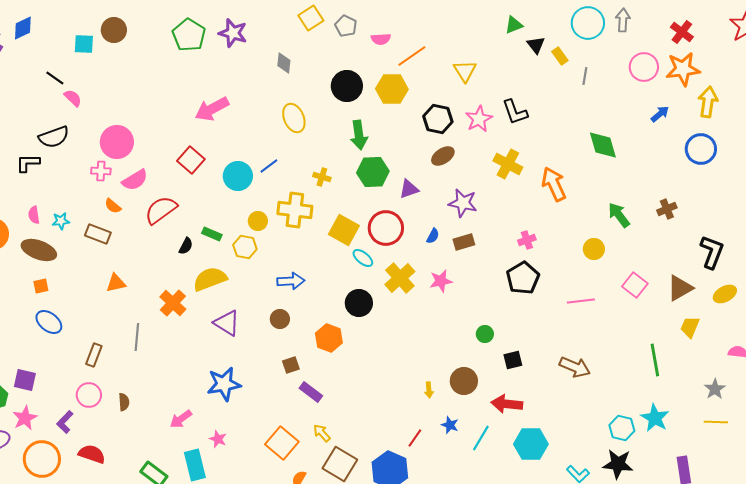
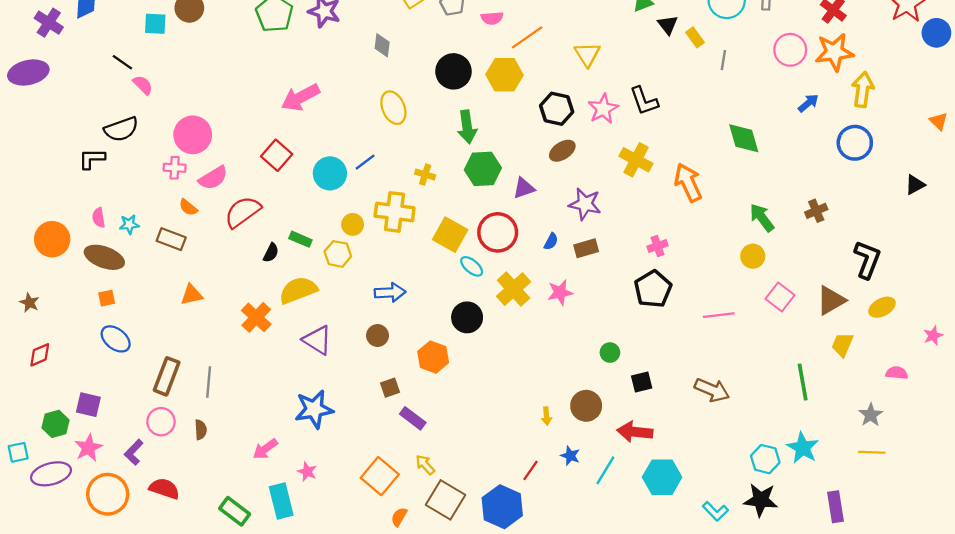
yellow circle: (594, 249) -> (753, 256), moved
gray line: (137, 337) -> (209, 382), moved
brown rectangle: (94, 355) -> (167, 376), size x1.4

